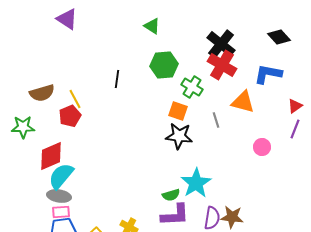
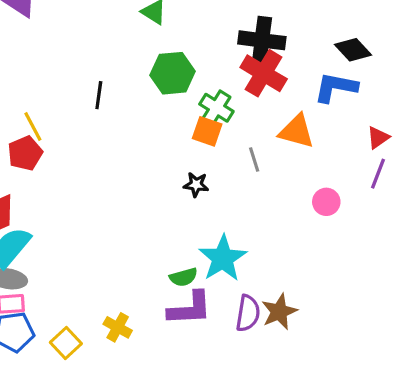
black diamond: (279, 37) -> (353, 50), moved
black cross: (221, 44) -> (262, 40), turned -32
orange square: (178, 111) -> (207, 131), moved
black star: (179, 136) -> (196, 185), size x0.6
brown star: (232, 217) -> (279, 312), turned -30

